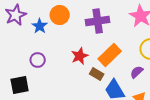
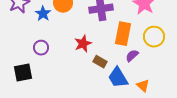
orange rectangle: (110, 55) -> (123, 34), moved, turned -35
purple semicircle: (137, 72) -> (132, 56), moved

